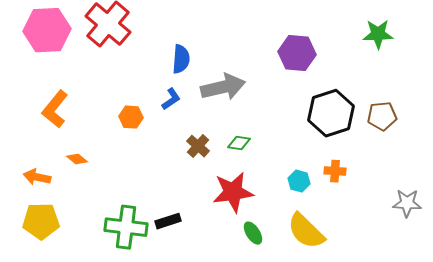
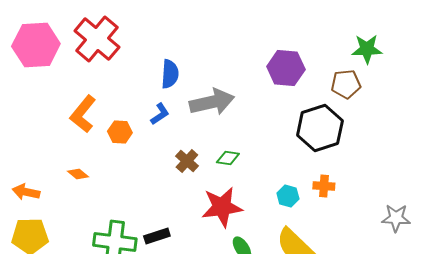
orange L-shape: (55, 109) -> (83, 114), moved
brown pentagon: (382, 116) -> (346, 84), moved
orange diamond: (77, 159) -> (78, 174), moved

